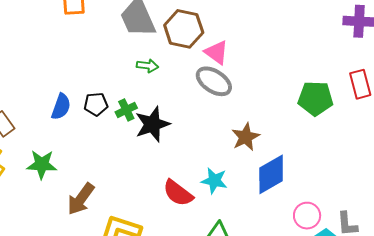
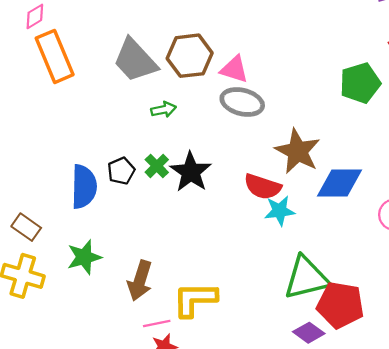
blue semicircle: (61, 107) -> (84, 187), size x1.4
brown star: (246, 137) -> (298, 151), size x1.4
blue diamond: (271, 174) -> (339, 183), turned 48
red semicircle: (178, 193) -> (263, 187), moved

